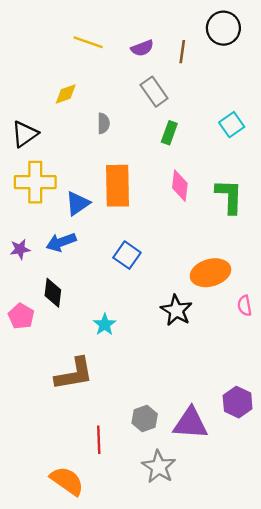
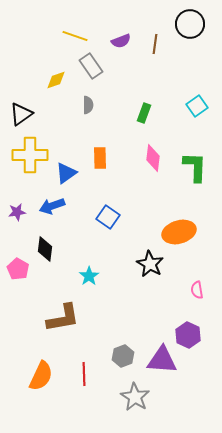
gray rectangle: (154, 92) -> (91, 66), moved
orange rectangle: (118, 186) -> (100, 158), size x0.6
pink semicircle: (245, 306) -> (197, 290), moved
purple hexagon: (238, 402) -> (188, 335), moved
orange semicircle: (67, 481) -> (41, 376), moved, turned 80

